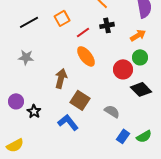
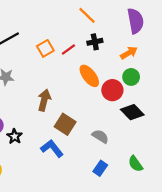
orange square: (62, 18) -> (45, 48), moved
orange ellipse: (86, 56) -> (89, 76), moved
blue rectangle: (123, 136) -> (100, 168), moved
green semicircle: (144, 136) -> (135, 164), turned 84

